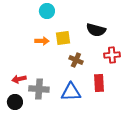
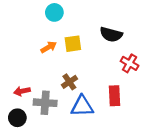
orange arrow: (42, 41) -> (49, 47), turned -32
red cross: (112, 55) -> (130, 63), turned 35
brown cross: (76, 60) -> (69, 82), moved, turned 32

